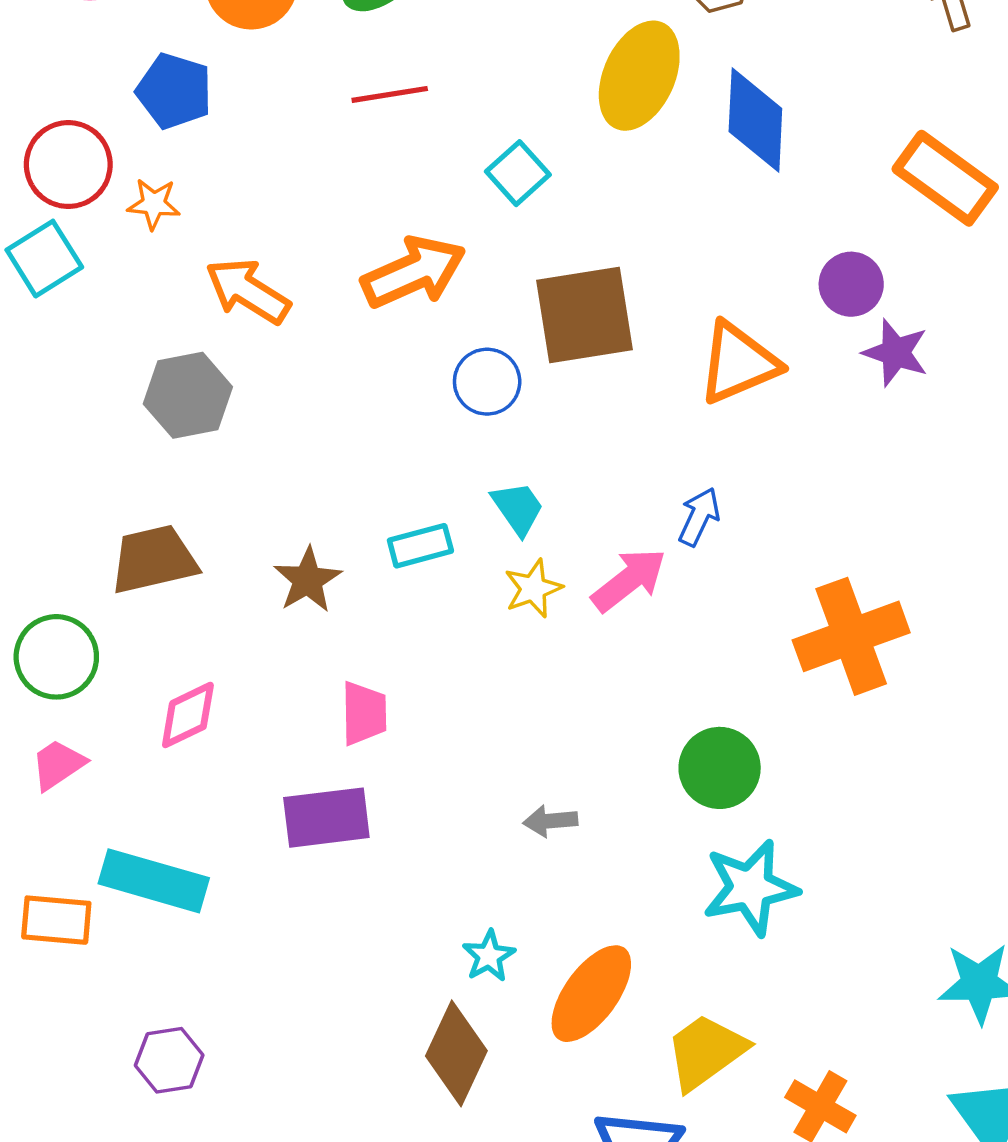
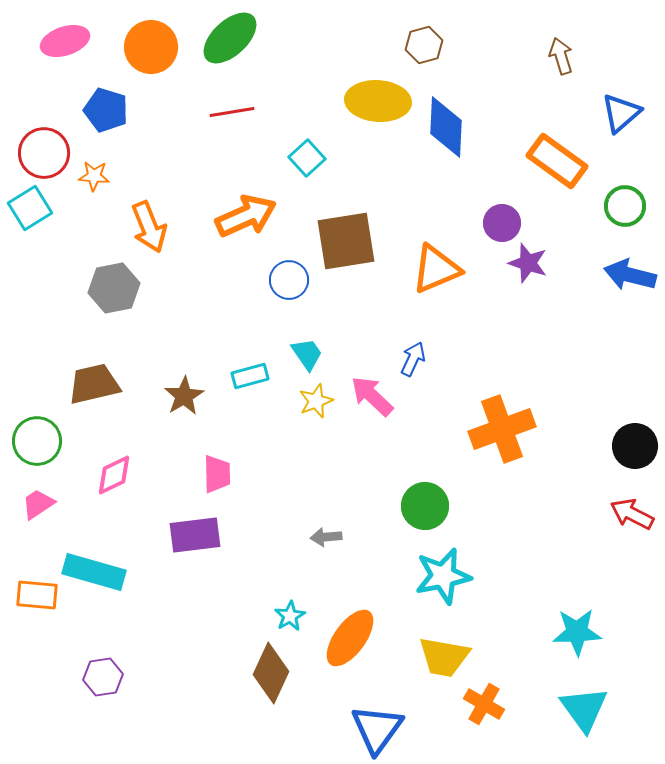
yellow ellipse: (639, 76) -> (378, 101), turned 70
orange arrow: (248, 291) -> (149, 227), turned -144
pink arrow: (629, 580) -> (372, 396), turned -99
yellow trapezoid: (706, 1052) -> (444, 657), moved, turned -134

